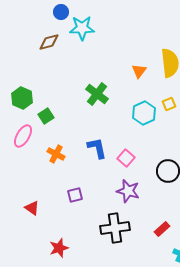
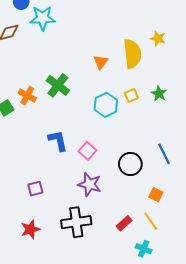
orange cross: (56, 154) -> (27, 96), moved
red star: (59, 248) -> (30, 229), moved

